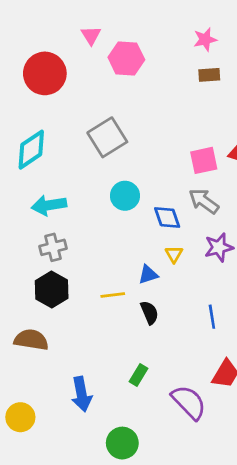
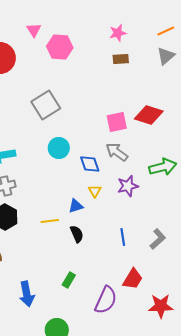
purple semicircle: (189, 402) -> (106, 300), turned 68

